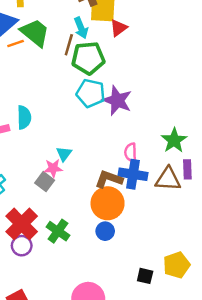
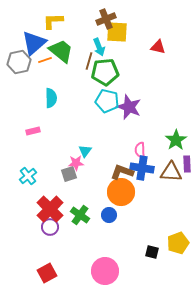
red triangle: (118, 28) -> (158, 47), moved, turned 49
cyan semicircle: (24, 117) -> (51, 98), moved
gray square: (45, 182) -> (69, 174), turned 35
blue circle: (105, 231) -> (109, 215), moved

